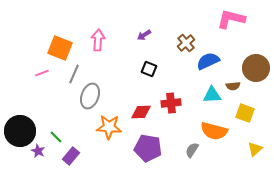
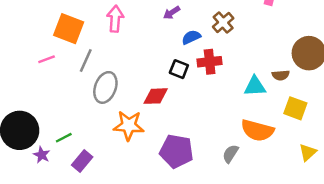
blue semicircle: (208, 61) -> (191, 37), moved, size x0.7
black square: (149, 69) -> (179, 69), moved
red cross: (171, 103) -> (210, 62), moved
red diamond: (141, 112) -> (156, 96), moved
green line: (56, 137) -> (64, 138), turned -72

